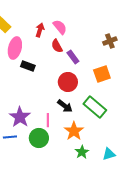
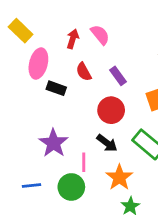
red semicircle: (57, 46) -> (84, 72), moved
purple star: (20, 117) -> (53, 143), moved

